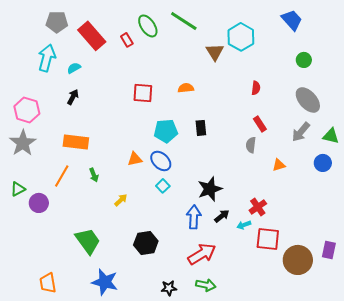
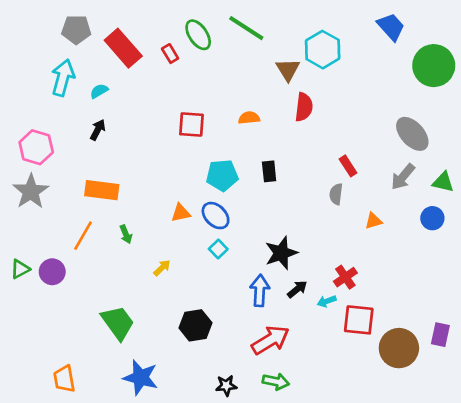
green circle: (304, 60) -> (434, 66), moved, size x2.0
red semicircle: (256, 88) -> (304, 107), moved, size x1.5
green triangle: (18, 189) -> (20, 269), moved

